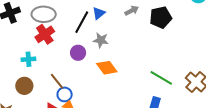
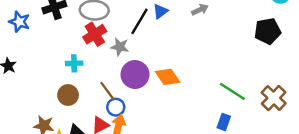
black pentagon: (161, 17) -> (268, 31), moved
gray star: (101, 40) -> (120, 47), moved
purple circle: (78, 53) -> (135, 74), moved, size x1.5

